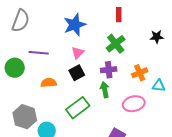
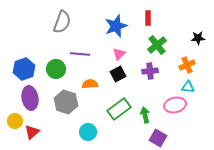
red rectangle: (119, 15) -> (148, 18), moved
orange cross: (140, 73) -> (187, 65), moved
cyan triangle: (159, 86) -> (188, 87), moved
green arrow: (105, 90) -> (145, 115), moved
gray hexagon: (25, 117) -> (66, 102), moved

